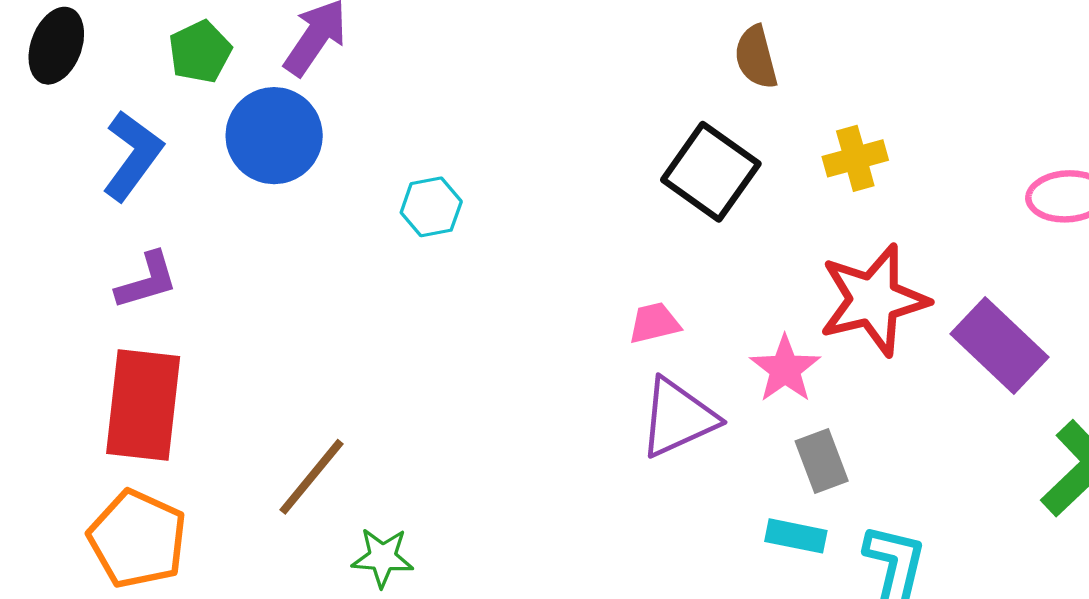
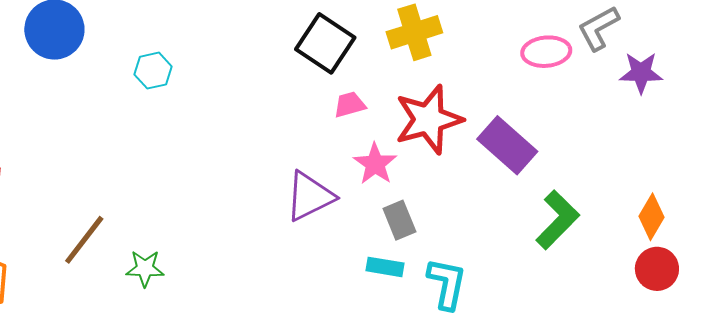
yellow cross: (855, 158) -> (414, 32), size x1.4
pink trapezoid: (654, 323) -> (350, 105), moved
green star: (383, 557) -> (145, 268), moved

